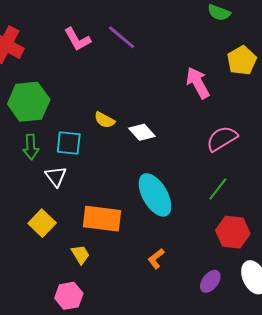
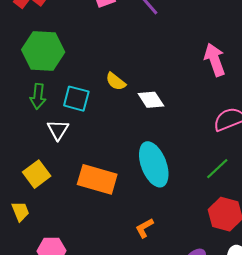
yellow trapezoid: (80, 254) -> (20, 211), moved

